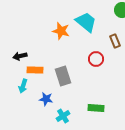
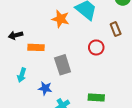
black arrow: (20, 56) -> (16, 35), moved
orange rectangle: (35, 70) -> (36, 47), moved

